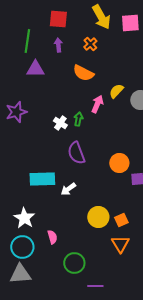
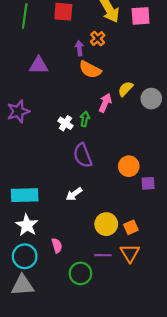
green line: (27, 41) -> (25, 16), moved
purple arrow: (58, 45) -> (79, 48), moved
cyan rectangle: (42, 179) -> (25, 195), moved
purple line: (95, 286) -> (103, 255), moved

